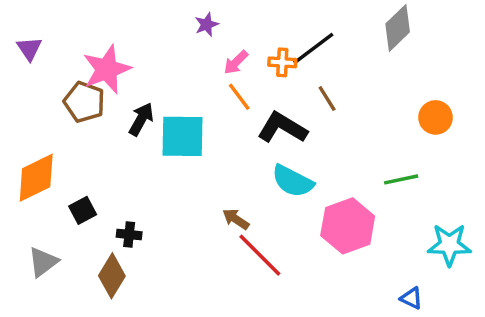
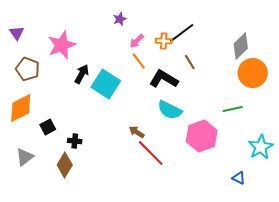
gray diamond: (398, 28) -> (241, 46), moved
brown pentagon: (84, 102) -> (28, 69), moved
orange circle: (436, 117) -> (253, 73), size x1.5
cyan square: (182, 136) -> (106, 84), turned 32
cyan star: (449, 245) -> (261, 147), turned -30

